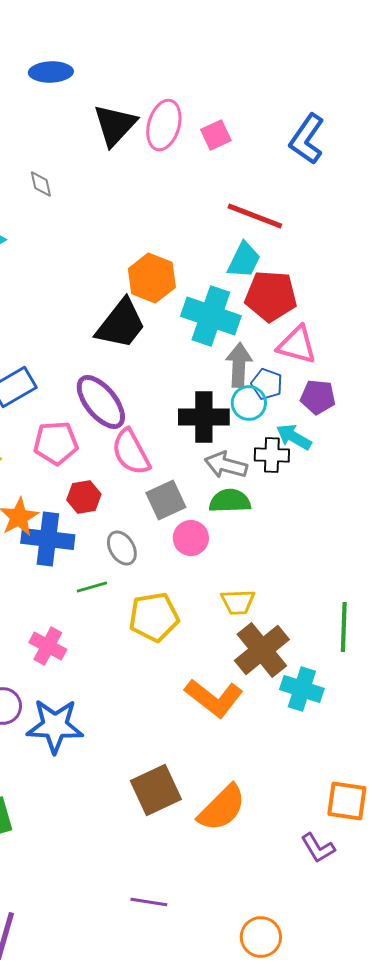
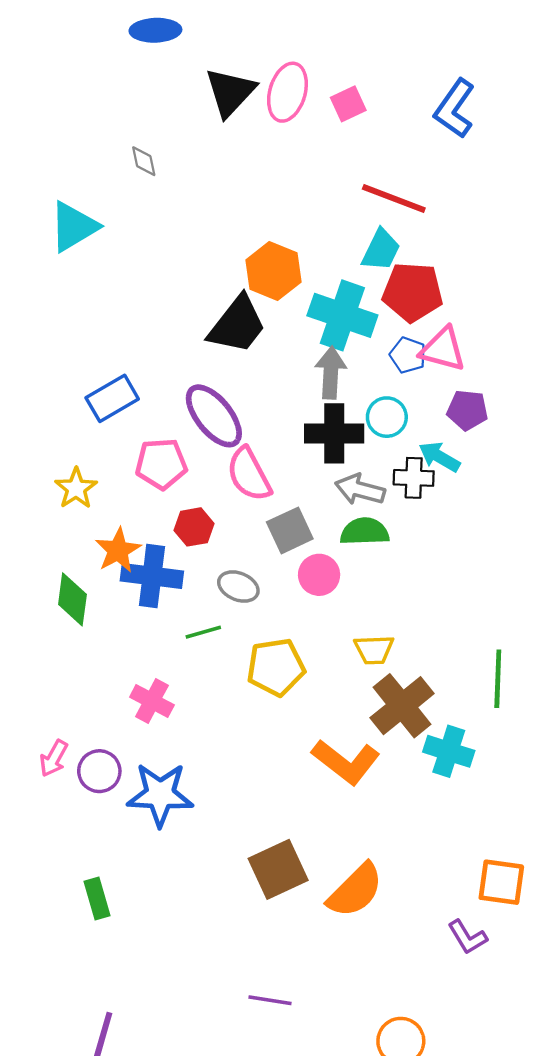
gray arrow: (239, 365) -> (331, 373), moved
blue pentagon: (267, 384) -> (408, 355), moved
gray ellipse: (122, 548) -> (238, 587), turned -36

